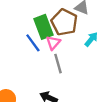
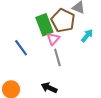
blue line: (33, 43) -> (21, 48), moved

